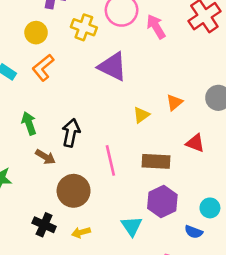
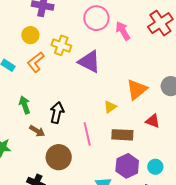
yellow cross: (84, 27) -> (61, 45), moved
orange triangle: (174, 102) -> (137, 89), size x1.6
yellow triangle: (141, 115) -> (110, 107), moved
cyan circle: (210, 208) -> (155, 167), moved

